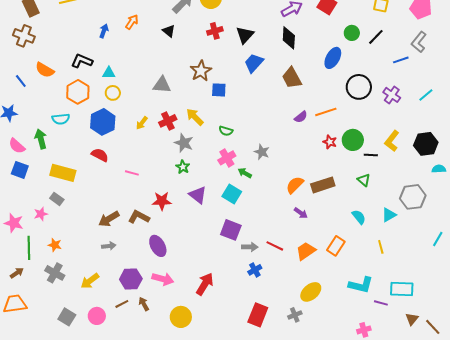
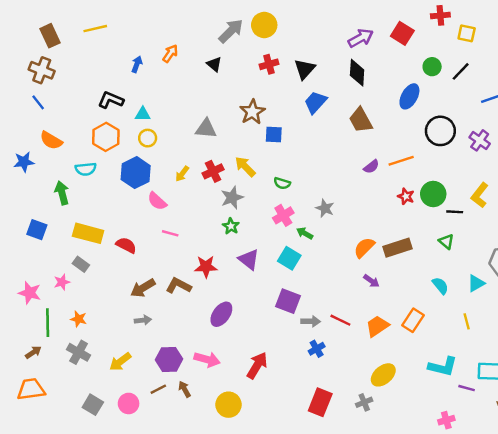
orange semicircle: (45, 70) -> (51, 140), moved
blue line: (21, 81) -> (38, 102), moved
gray star: (184, 143) -> (232, 198), turned 30
pink semicircle: (17, 146) -> (157, 201), moved
red semicircle: (100, 155) -> (126, 245), moved
purple ellipse: (158, 246) -> (221, 314), moved, turned 65

